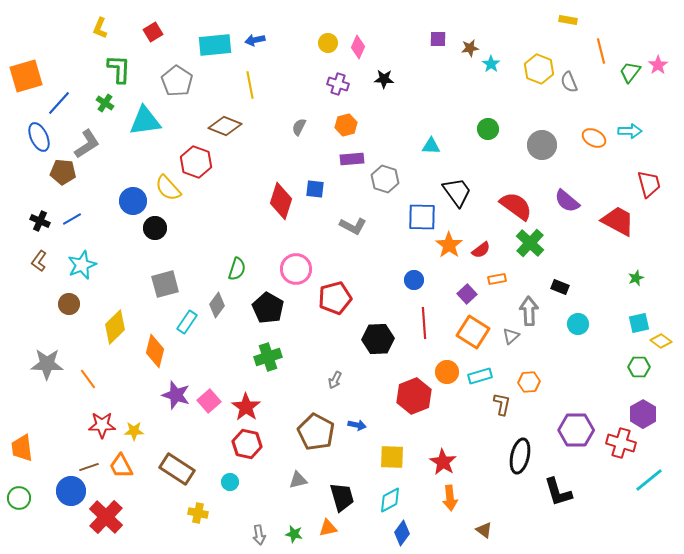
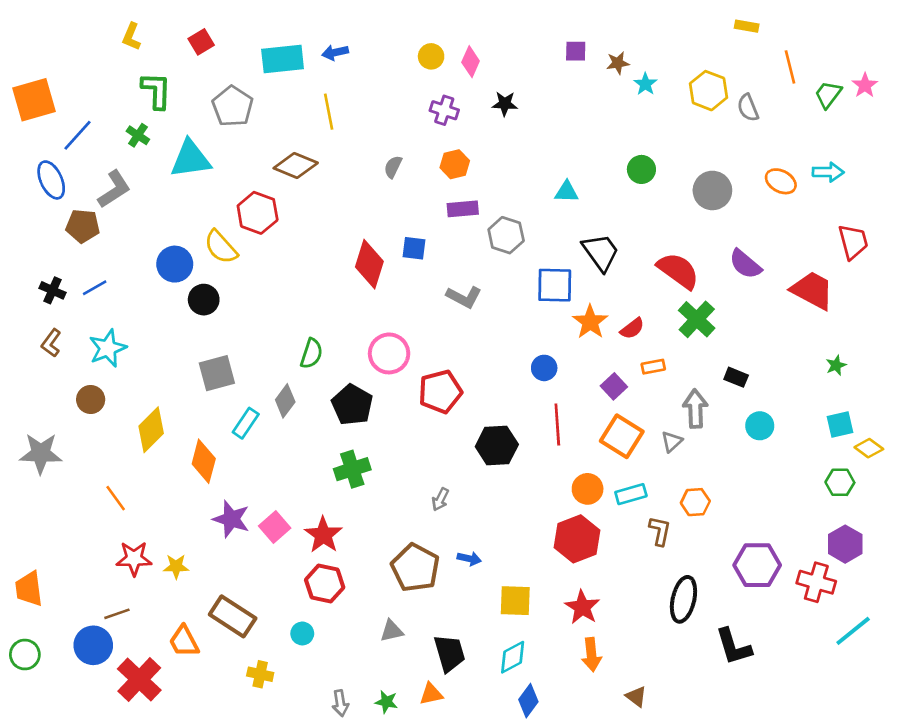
gray star: (47, 364) -> (41, 453), moved
red hexagon: (414, 396) -> (577, 539), moved
orange trapezoid: (121, 466) -> (184, 641), moved

